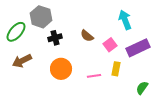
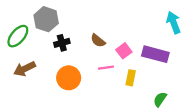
cyan arrow: (125, 20) -> (174, 23), moved
purple rectangle: (138, 48) -> (155, 54), turned 40
pink line: (94, 76) -> (106, 68), moved

